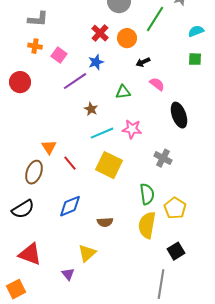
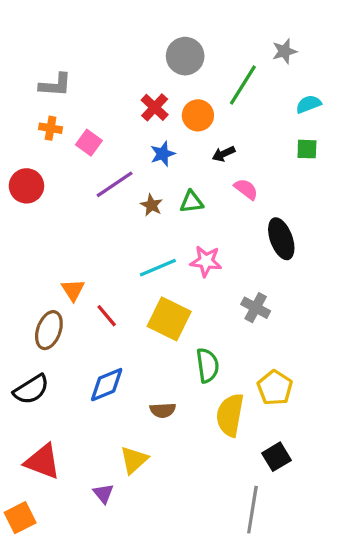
blue star: (96, 62) -> (163, 154), moved
brown star: (91, 109) -> (151, 205), moved
green semicircle: (147, 194) -> (208, 365), moved

